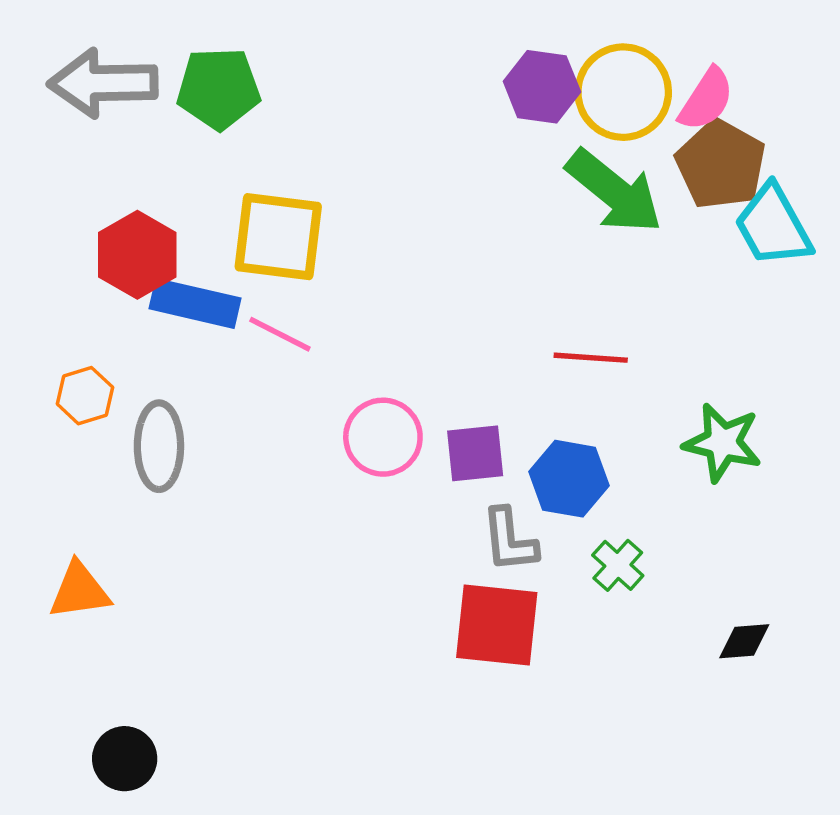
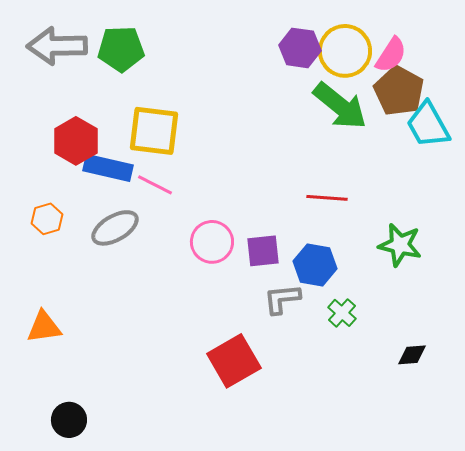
gray ellipse: (159, 446) -> (115, 228), moved, turned 60
gray L-shape: (509, 540) -> (282, 299), turned 90
red square: (497, 625) -> (234, 361), moved, turned -36

